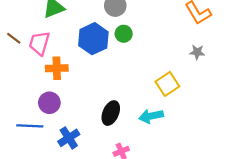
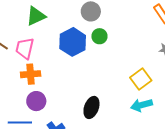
orange cross: (57, 68) -> (31, 74), moved
cyan arrow: (151, 116) -> (141, 105), moved

